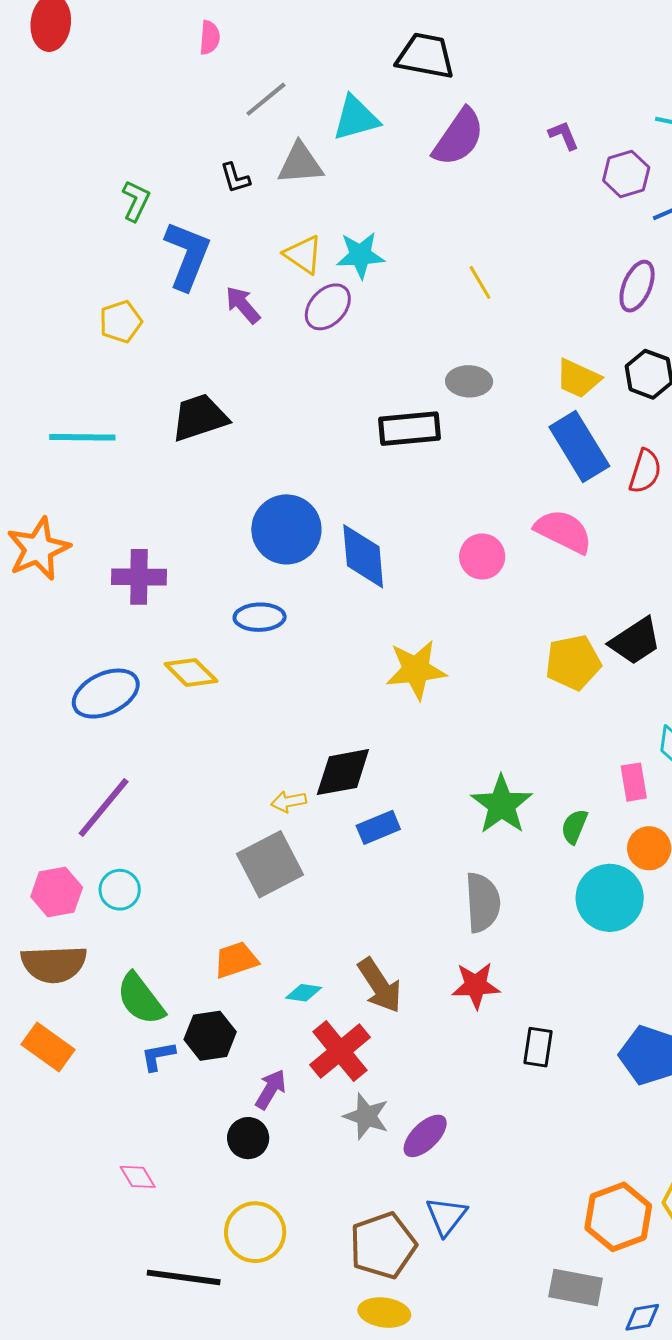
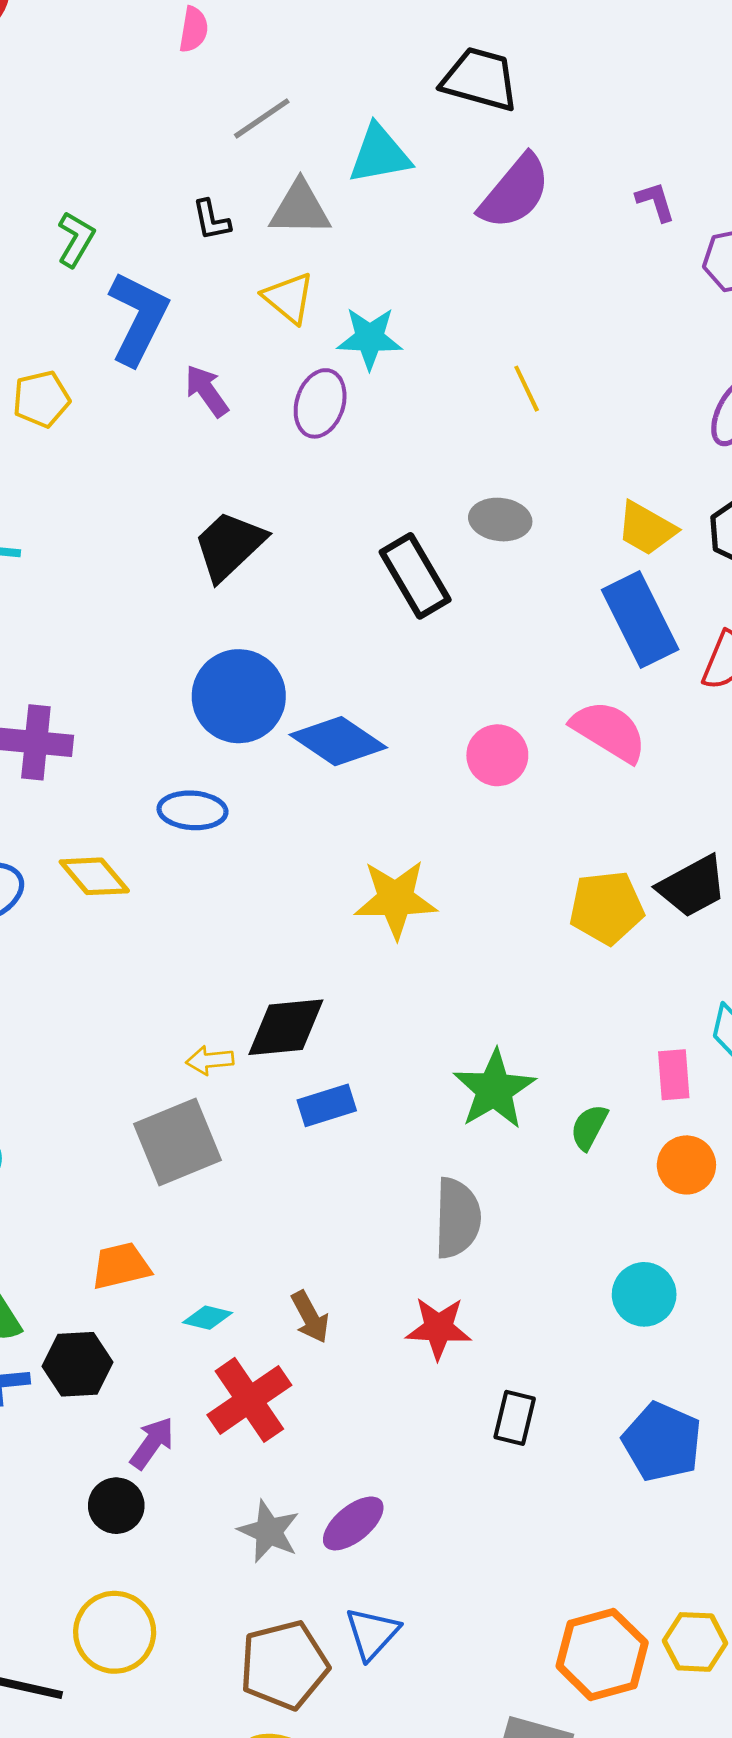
yellow triangle: (303, 255) -> (289, 298), moved
purple ellipse: (328, 307) -> (320, 403), turned -30
black trapezoid: (200, 418) -> (229, 546), moved, turned -30
black rectangle: (410, 429) -> (415, 576), turned 60
blue diamond: (363, 556) -> (338, 741), turned -56
cyan circle: (610, 898) -> (644, 1294), moved, size x0.7
brown arrow: (380, 985) -> (310, 1317), size x0.7
gray star: (366, 1116) -> (269, 1531), moved

